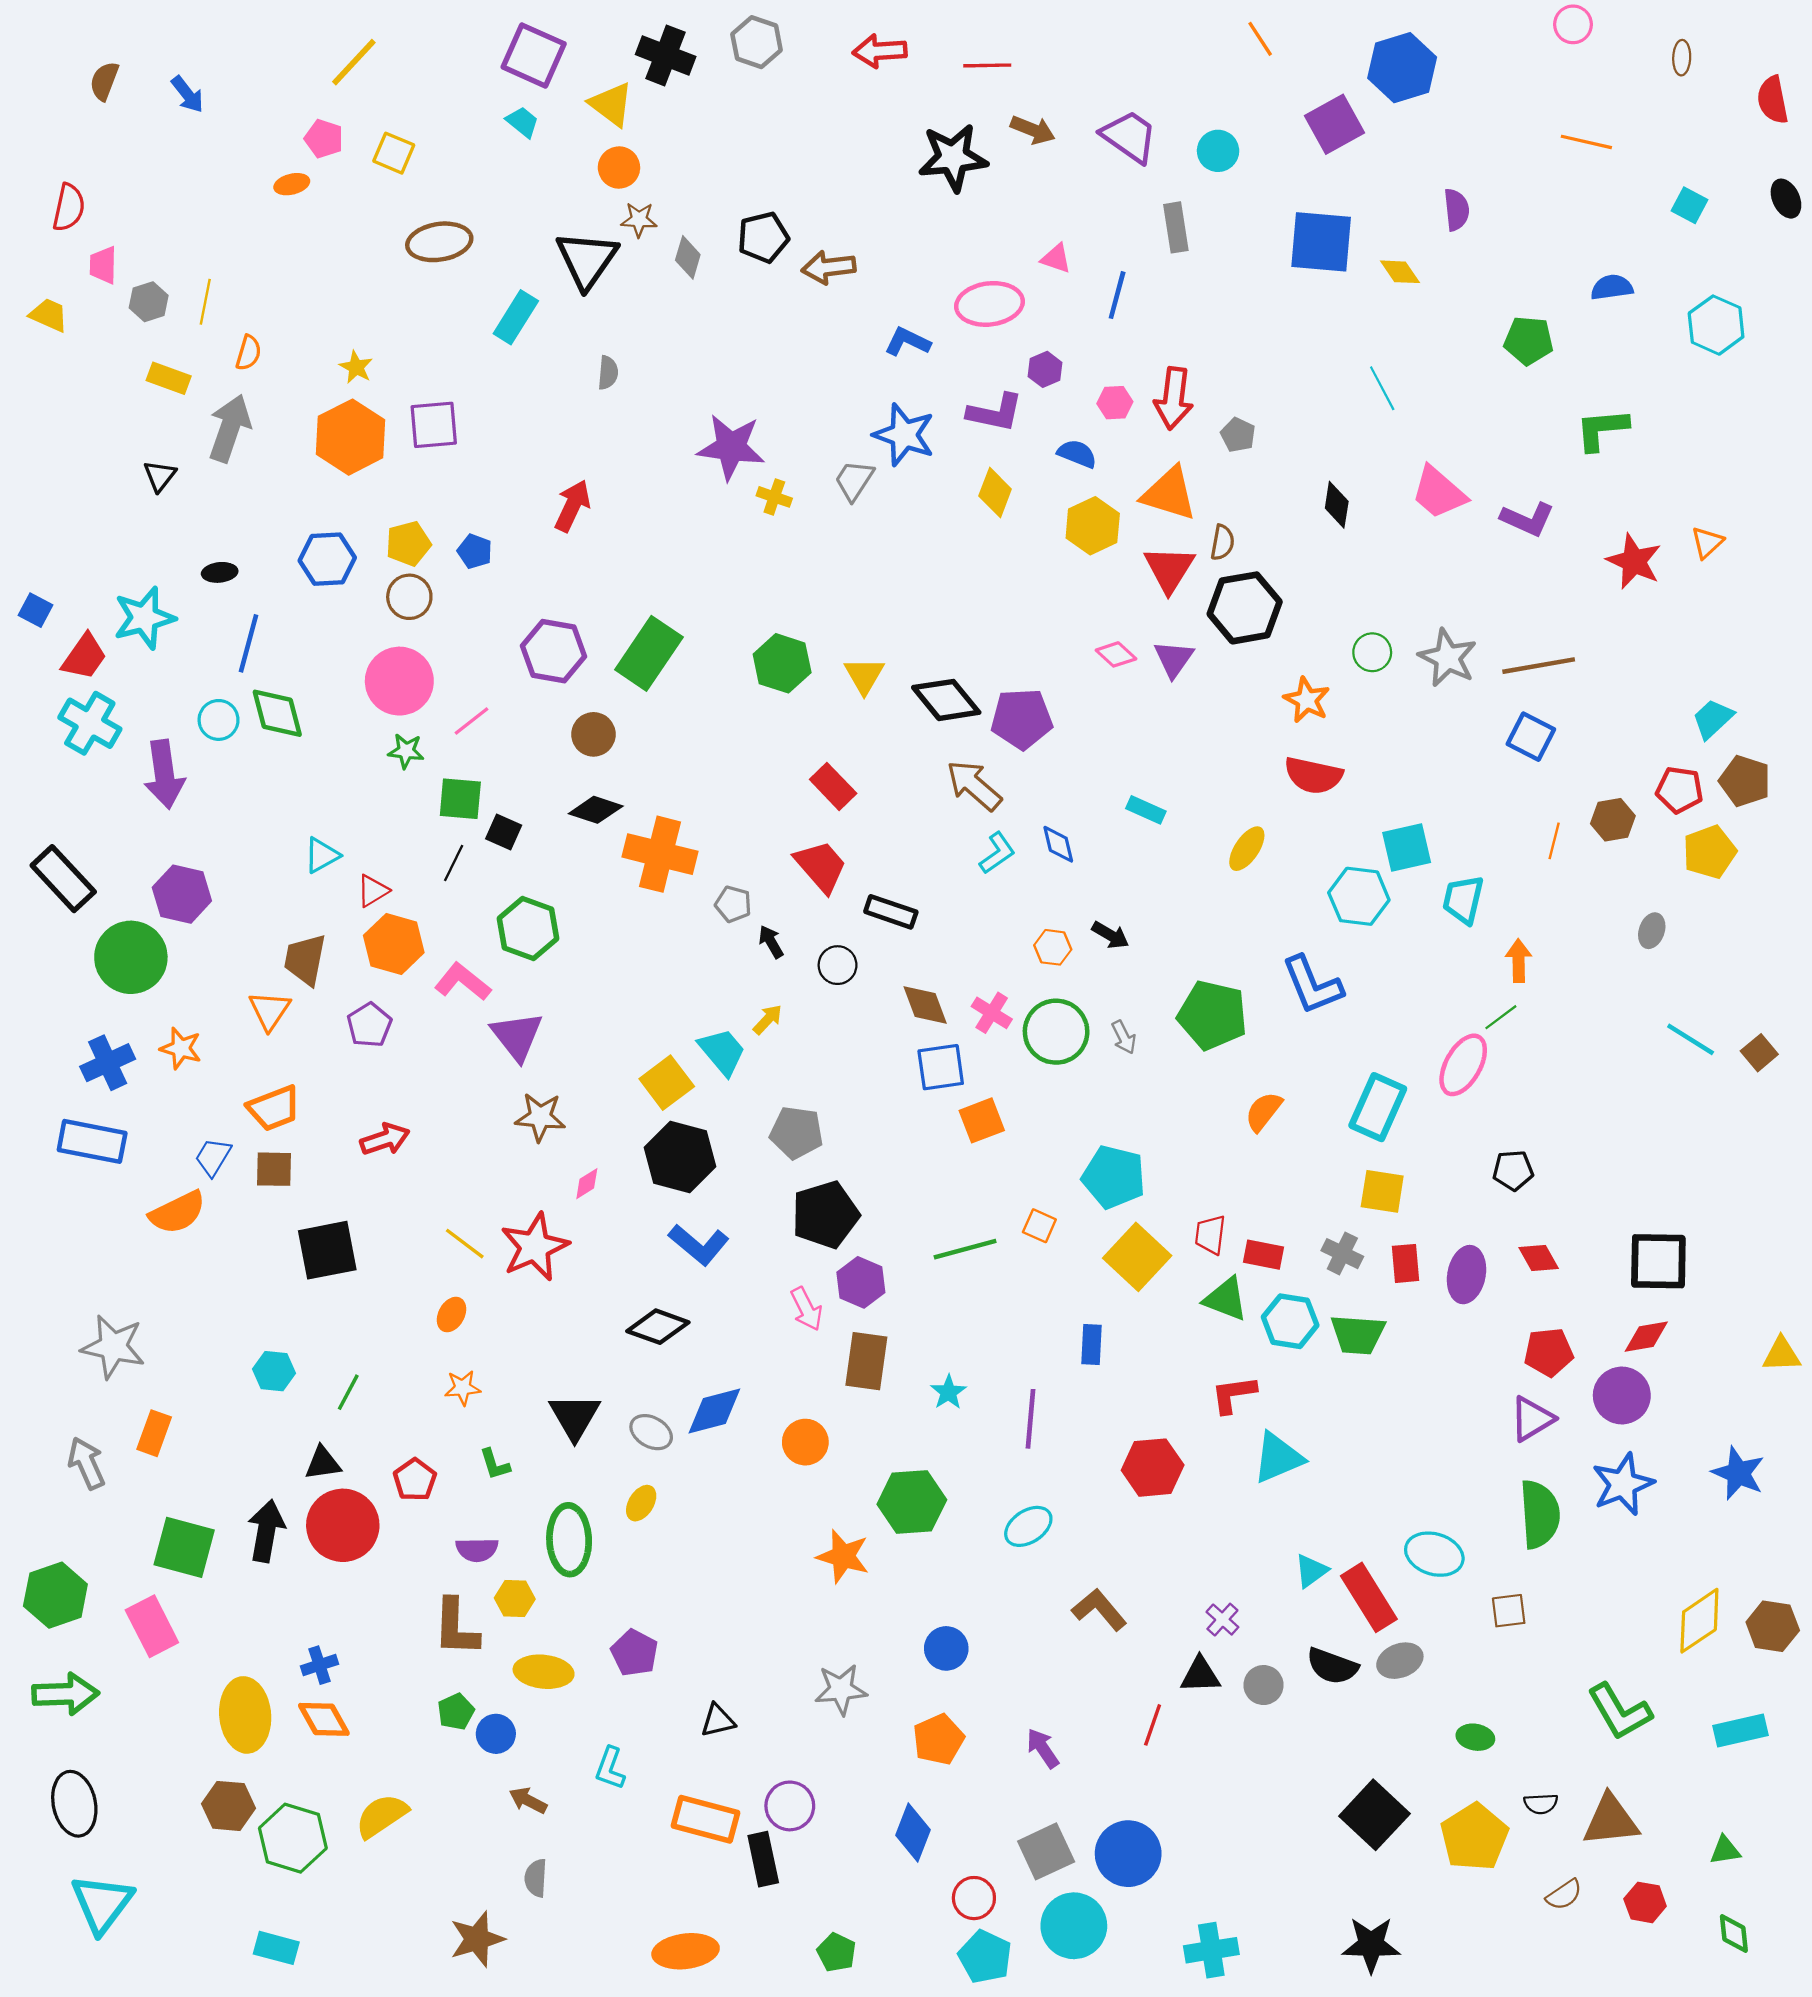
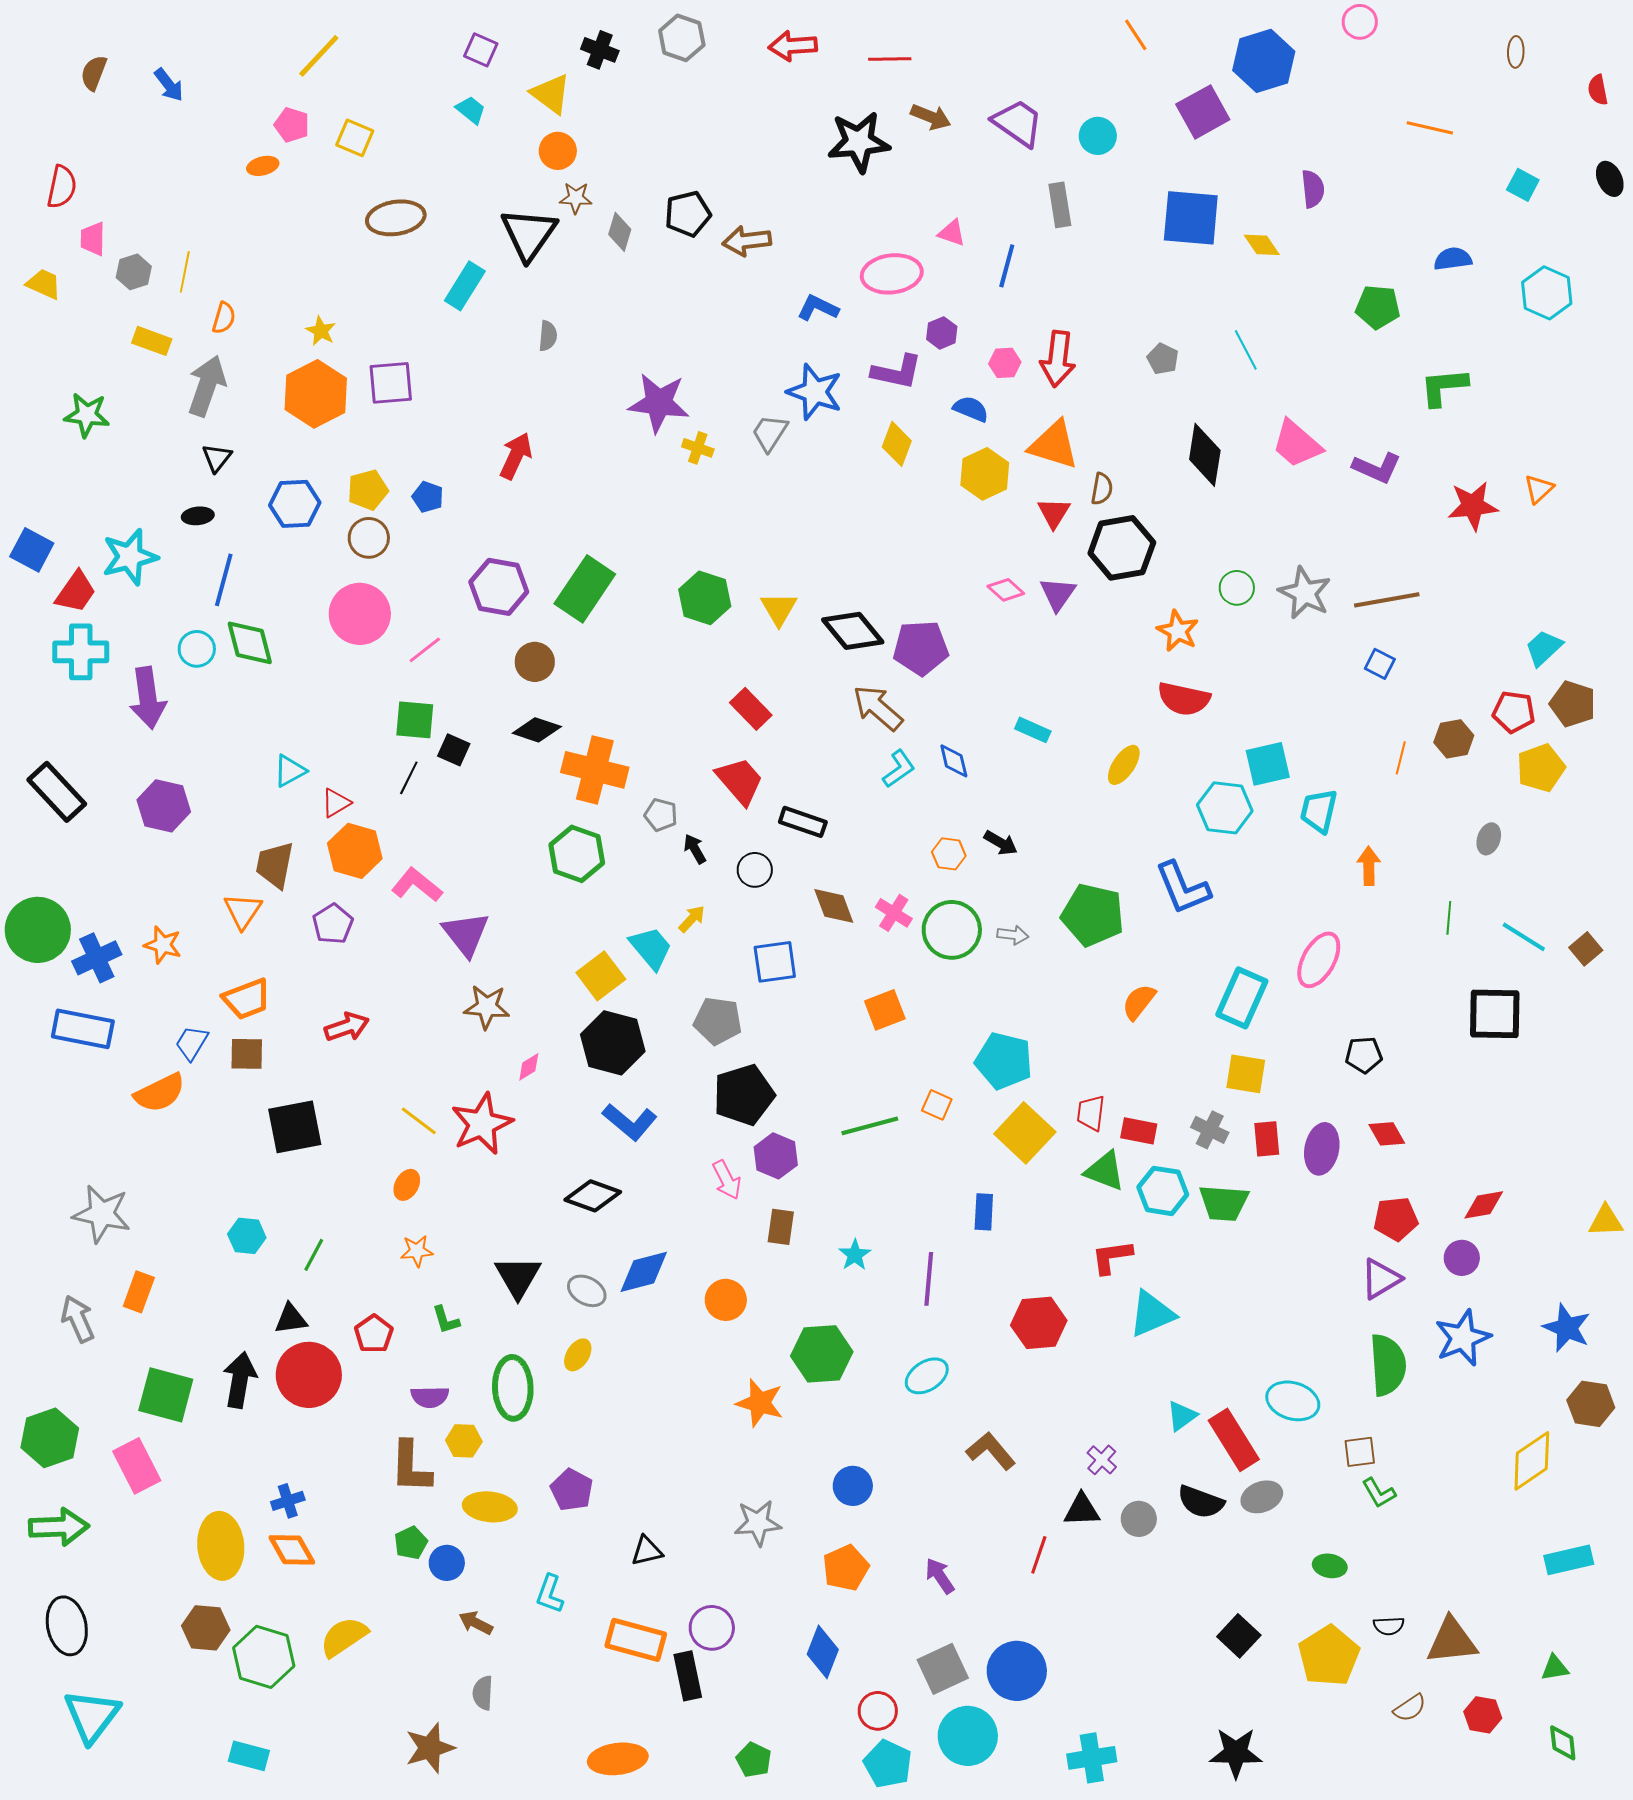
pink circle: (1573, 24) -> (1360, 22), moved
purple square: (534, 55) -> (481, 50), size x0.6
black cross: (666, 55) -> (600, 50), size x0.7
red semicircle: (1773, 100) -> (1598, 90), size x0.7
gray pentagon: (1238, 435) -> (1163, 359), moved
black triangle: (160, 476) -> (217, 458), moved
black diamond: (1337, 505) -> (1205, 455), size x1.5
red star: (1634, 561) -> (1473, 506), turned -30
red triangle: (1169, 569) -> (1054, 513), size x0.7
blue square: (35, 610) -> (32, 550), size x1.4
cyan cross: (90, 723) -> (81, 652), turned -30
blue square: (1531, 737) -> (1380, 664), size x0.7
green star: (406, 751) -> (87, 415), moved, size x1.4
green hexagon: (528, 928) -> (577, 854), moved
green circle: (131, 957) -> (38, 930), moved
green line: (1501, 1017) -> (1449, 918), moved, turned -48
gray arrow: (1124, 1037) -> (1013, 935), turned -56
blue square: (941, 1067) -> (775, 962), moved
black square: (1658, 1261) -> (1495, 1014), moved
brown rectangle: (866, 1361) -> (781, 1227), size x0.7
purple circle: (1622, 1395) -> (1462, 1258), size x0.7
brown hexagon: (1773, 1626) -> (1591, 1404), moved
green L-shape: (1620, 1712) -> (1379, 1493), moved, size x0.6
black square: (1374, 1815) -> (1239, 1636), size x0.7

